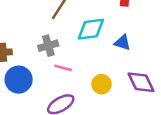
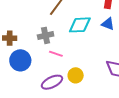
blue triangle: (122, 43) -> (108, 24), moved
yellow circle: (101, 84) -> (76, 75), moved

